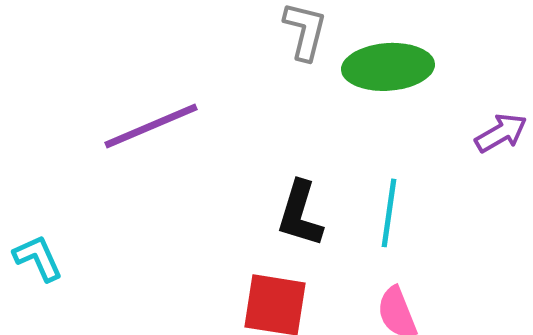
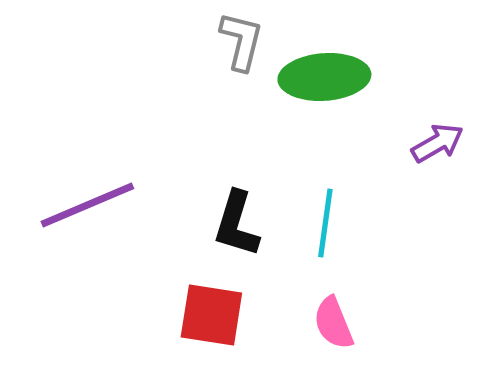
purple line: (151, 126) -> (87, 205), moved

